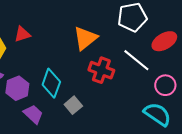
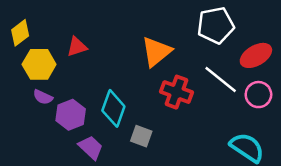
pink circle: (165, 85) -> (258, 95), moved
gray square: (73, 105) -> (141, 136), turned -30

